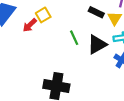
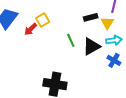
black rectangle: (96, 12) -> (91, 17), turned -40

